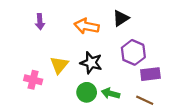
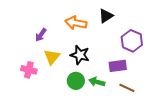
purple arrow: (40, 22) -> (41, 35), moved, turned 40
purple hexagon: (133, 52) -> (132, 41), moved
purple rectangle: (150, 74) -> (118, 66), moved

